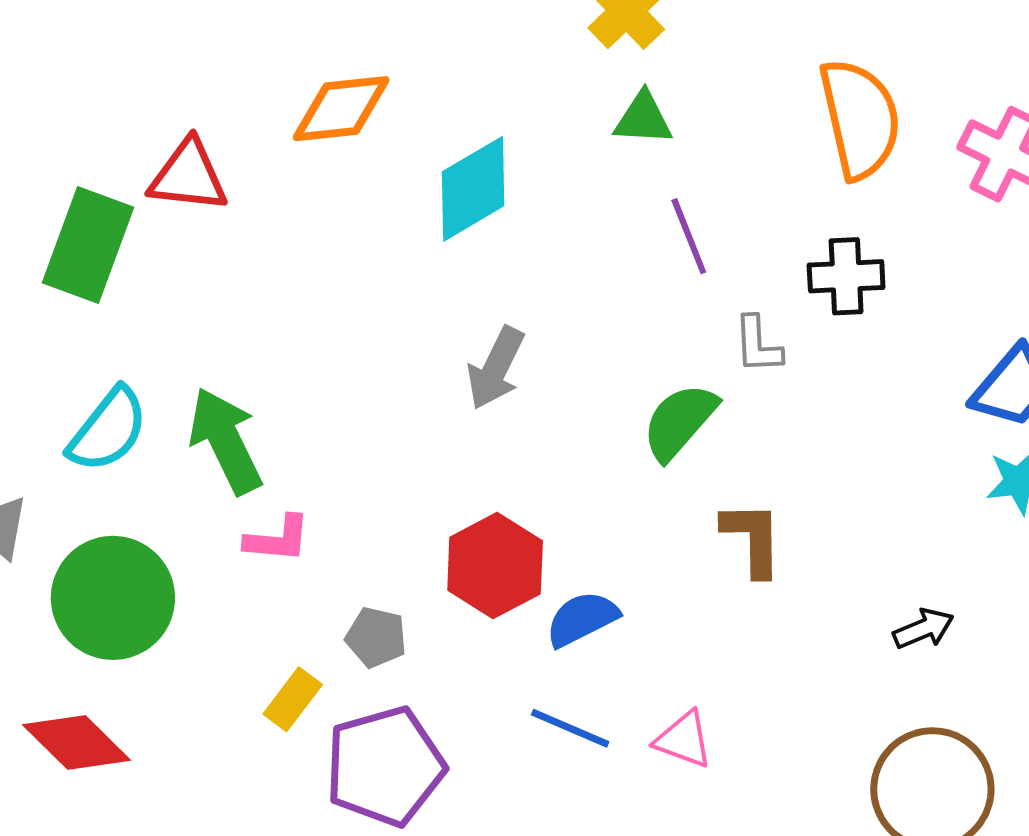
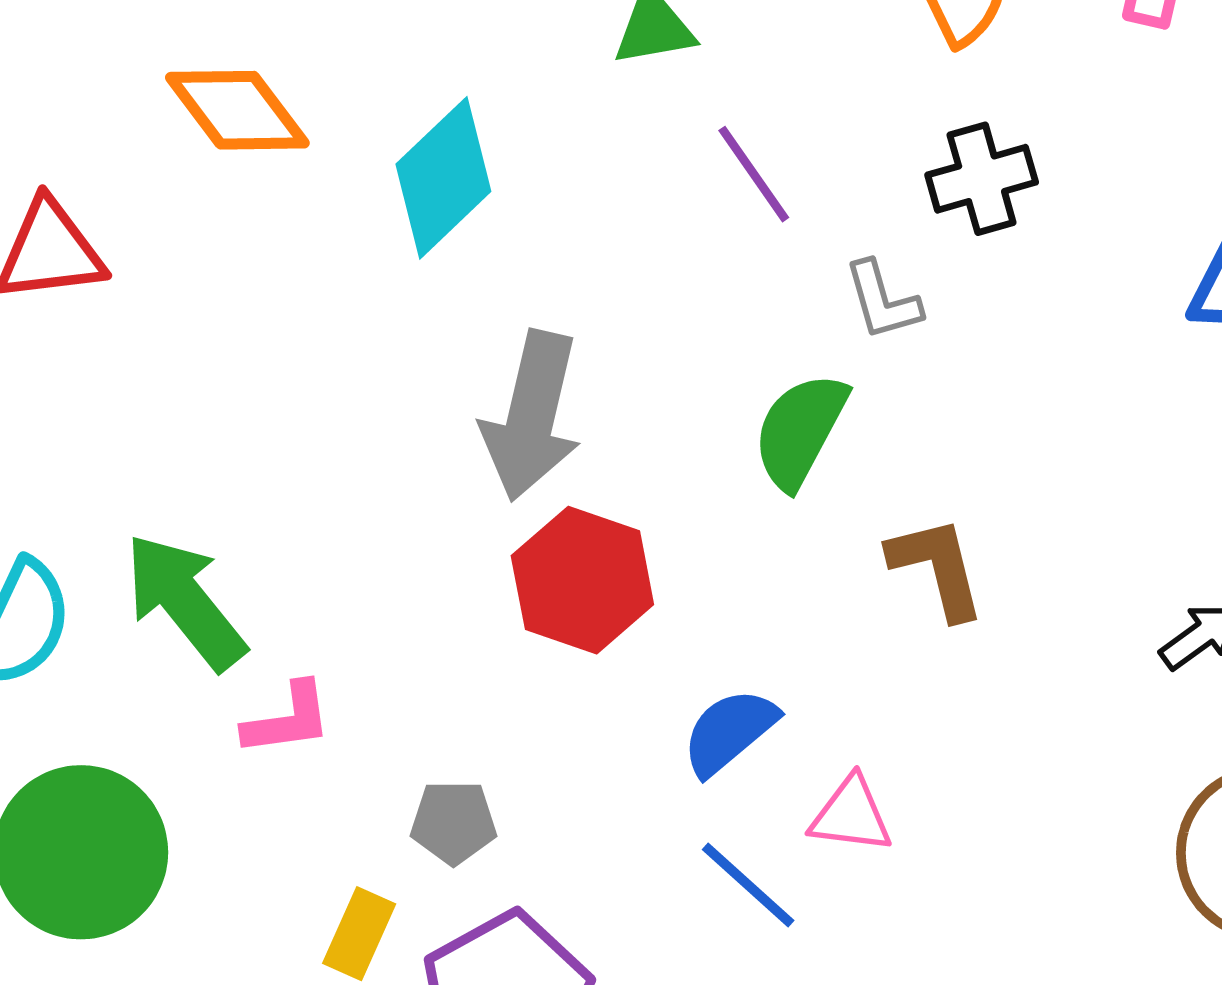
orange diamond: (341, 109) -> (237, 110), turned 72
gray arrow: (496, 368) -> (532, 416), size x1.4
red hexagon: (495, 566) -> (582, 580), moved
blue line: (570, 728) -> (748, 885), turned 32
pink triangle: (684, 740) -> (851, 815), moved

